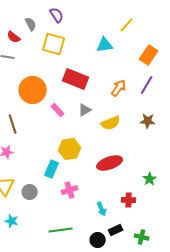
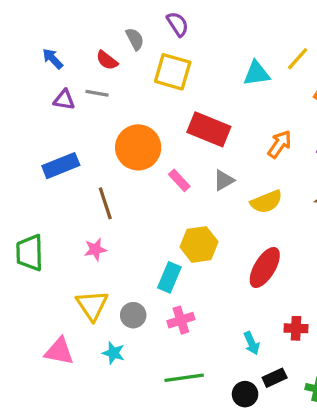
yellow line: (127, 25) -> (298, 59), moved
red ellipse: (110, 163) -> (265, 267), turned -40
pink cross: (70, 190) -> (181, 320), moved
cyan star: (12, 221) -> (113, 353), moved

